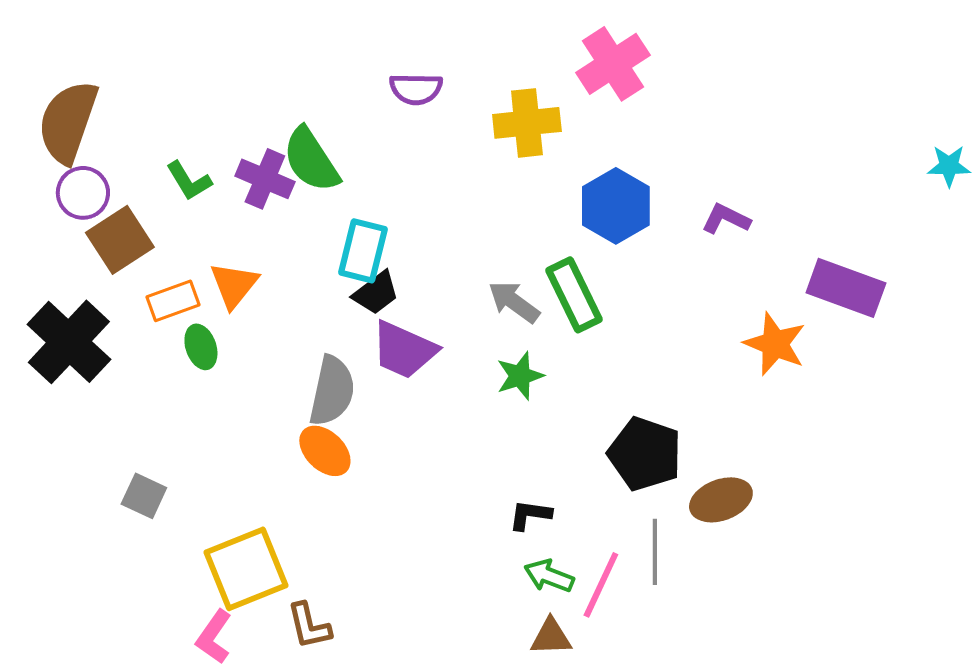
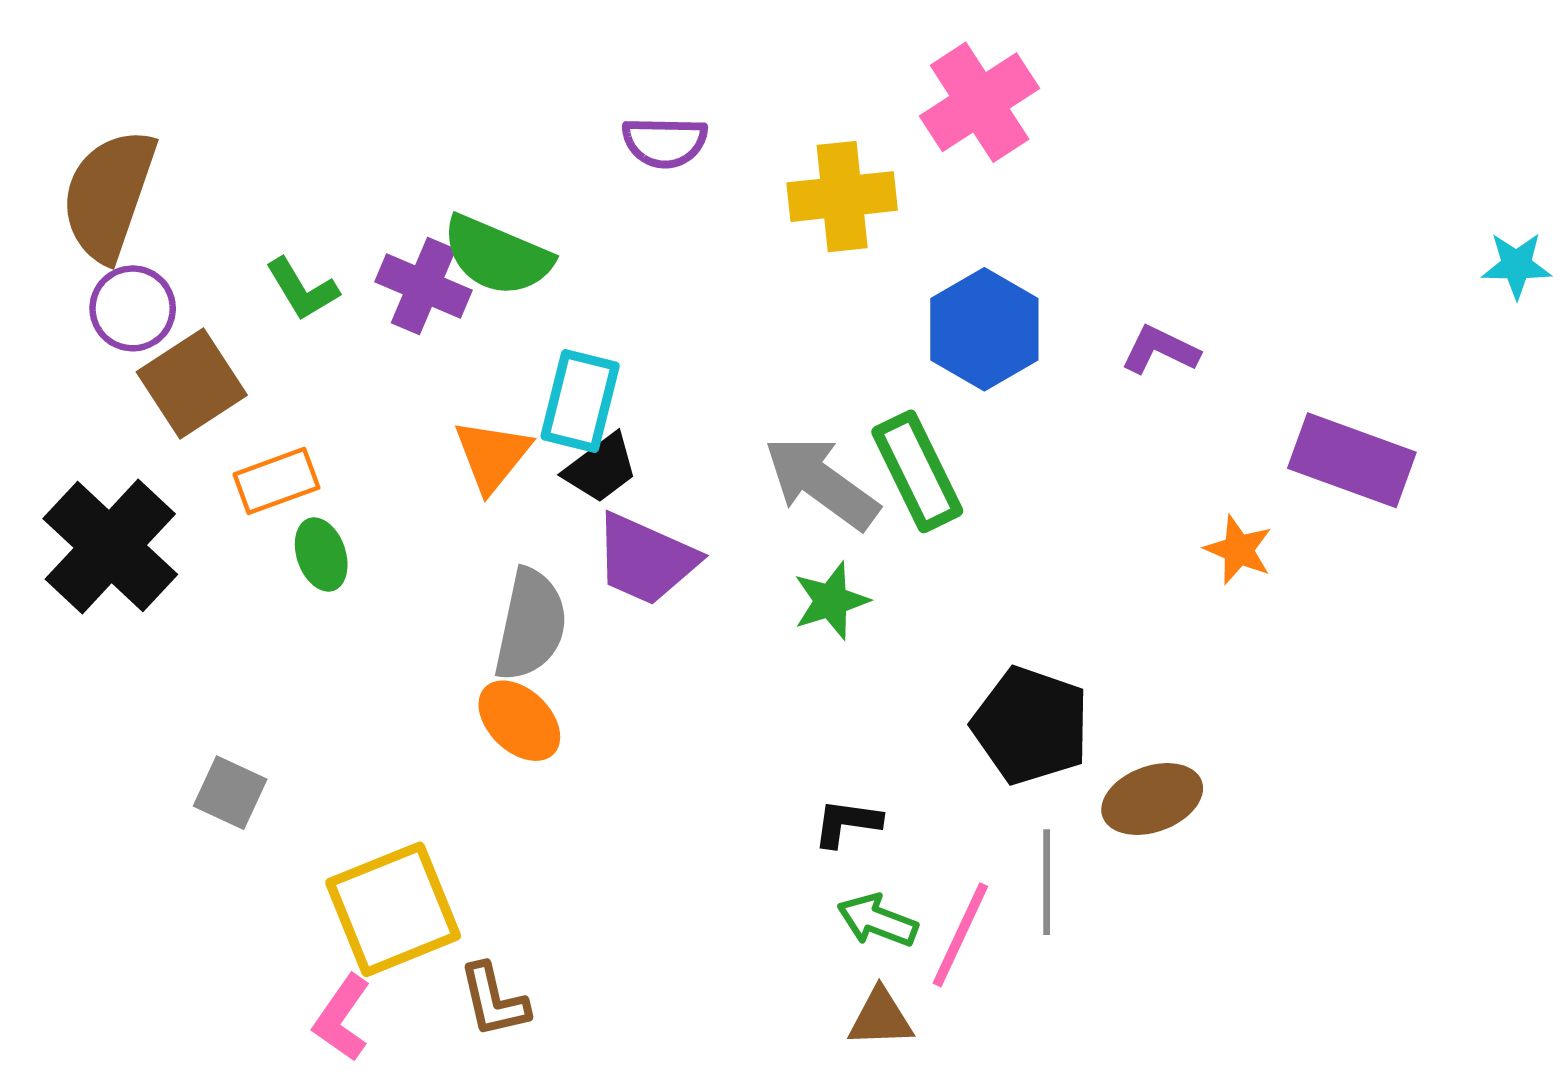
green semicircle: (311, 160) -> (497, 256), turned -34
orange triangle: (234, 285) -> (492, 455), moved
gray arrow: (514, 302) -> (821, 483), size x1.4
orange star: (775, 344) -> (1238, 550), size x0.7

